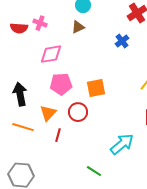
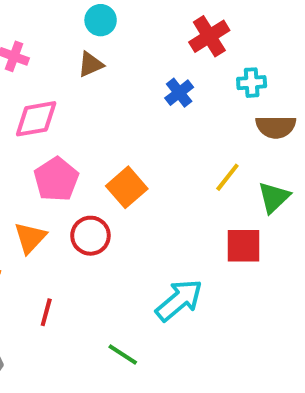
pink pentagon: (61, 84) -> (56, 179), turned -30
orange square: (96, 88) -> (127, 187), turned -30
red line: (58, 135) -> (46, 312), moved

